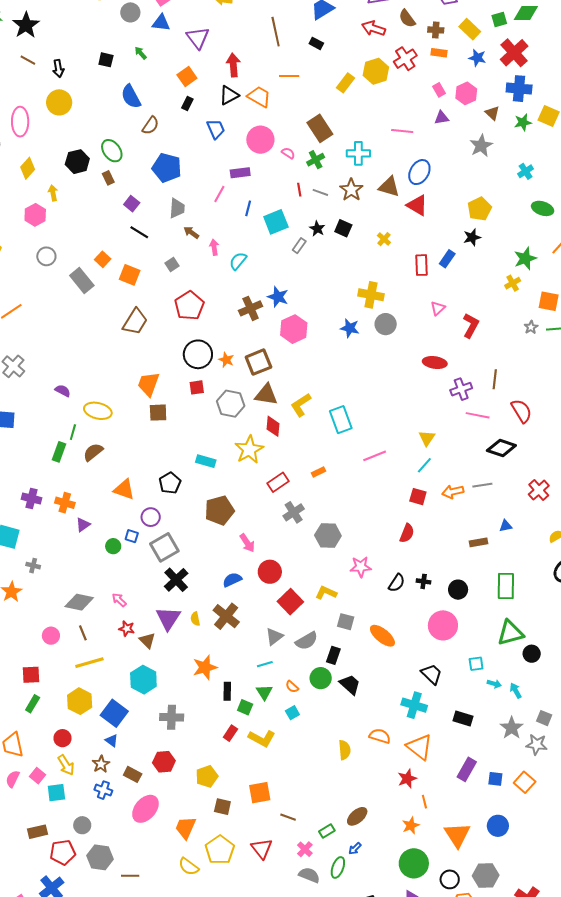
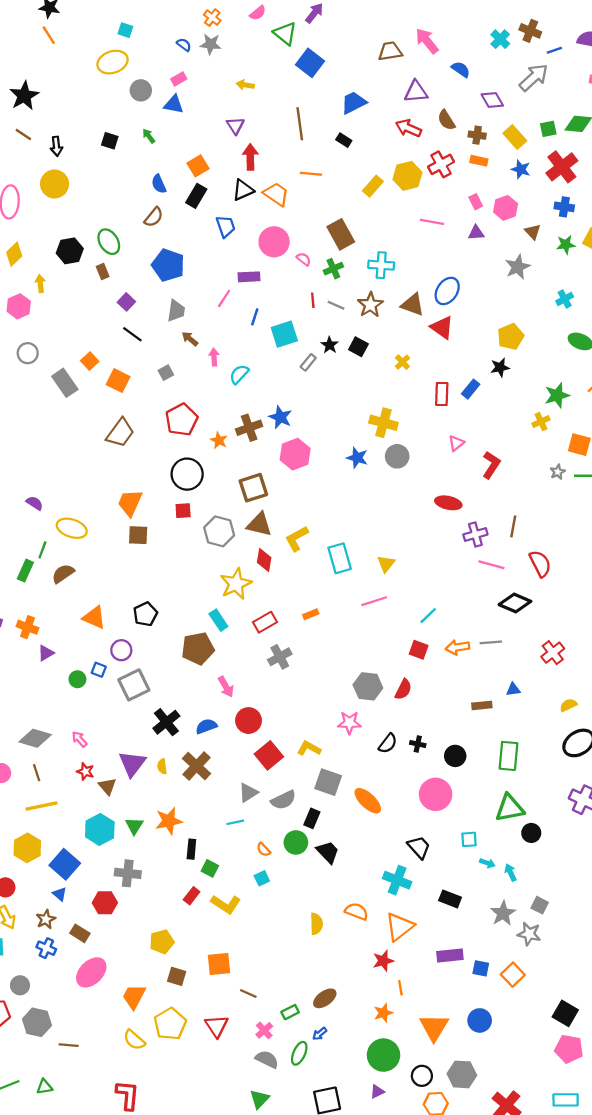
purple triangle: (198, 38) -> (235, 126), moved, size x0.7
blue cross: (519, 89) -> (564, 207), size x0.7
blue semicircle: (131, 97) -> (159, 184), moved, size x0.7
black rectangle: (187, 104) -> (196, 196), size x1.5
pink line: (402, 131) -> (432, 222), moved
orange star: (226, 360) -> (219, 440), moved
yellow triangle: (427, 438) -> (386, 564), moved
cyan rectangle: (206, 461) -> (218, 620), moved, turned 36
gray hexagon: (328, 536) -> (368, 686), moved
black cross: (176, 580) -> (166, 722), moved
gray square: (346, 622) -> (328, 782), size x1.4
green triangle: (264, 692) -> (134, 826), moved
orange triangle: (419, 747) -> (400, 927), turned 40
red hexagon: (164, 762) -> (105, 903), moved
purple rectangle: (467, 769) -> (450, 955), turned 50

